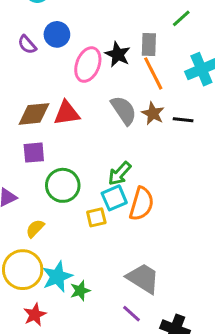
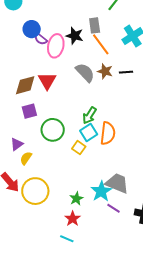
purple semicircle: (27, 45) -> (41, 39), moved
red triangle: (67, 113) -> (47, 81), turned -42
yellow square: (96, 217) -> (79, 148), turned -32
yellow semicircle: (35, 229) -> (26, 158), moved
cyan star: (57, 277) -> (101, 191), moved
red star: (35, 315) -> (73, 219), moved

